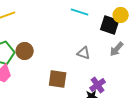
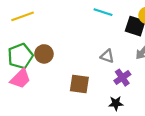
purple cross: (98, 85) -> (122, 78), moved

